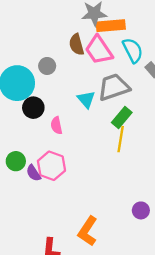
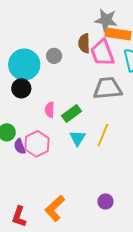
cyan triangle: (86, 99) -> (78, 138), moved
black circle: (33, 108) -> (21, 88), moved
green rectangle: (122, 117) -> (71, 113), moved

